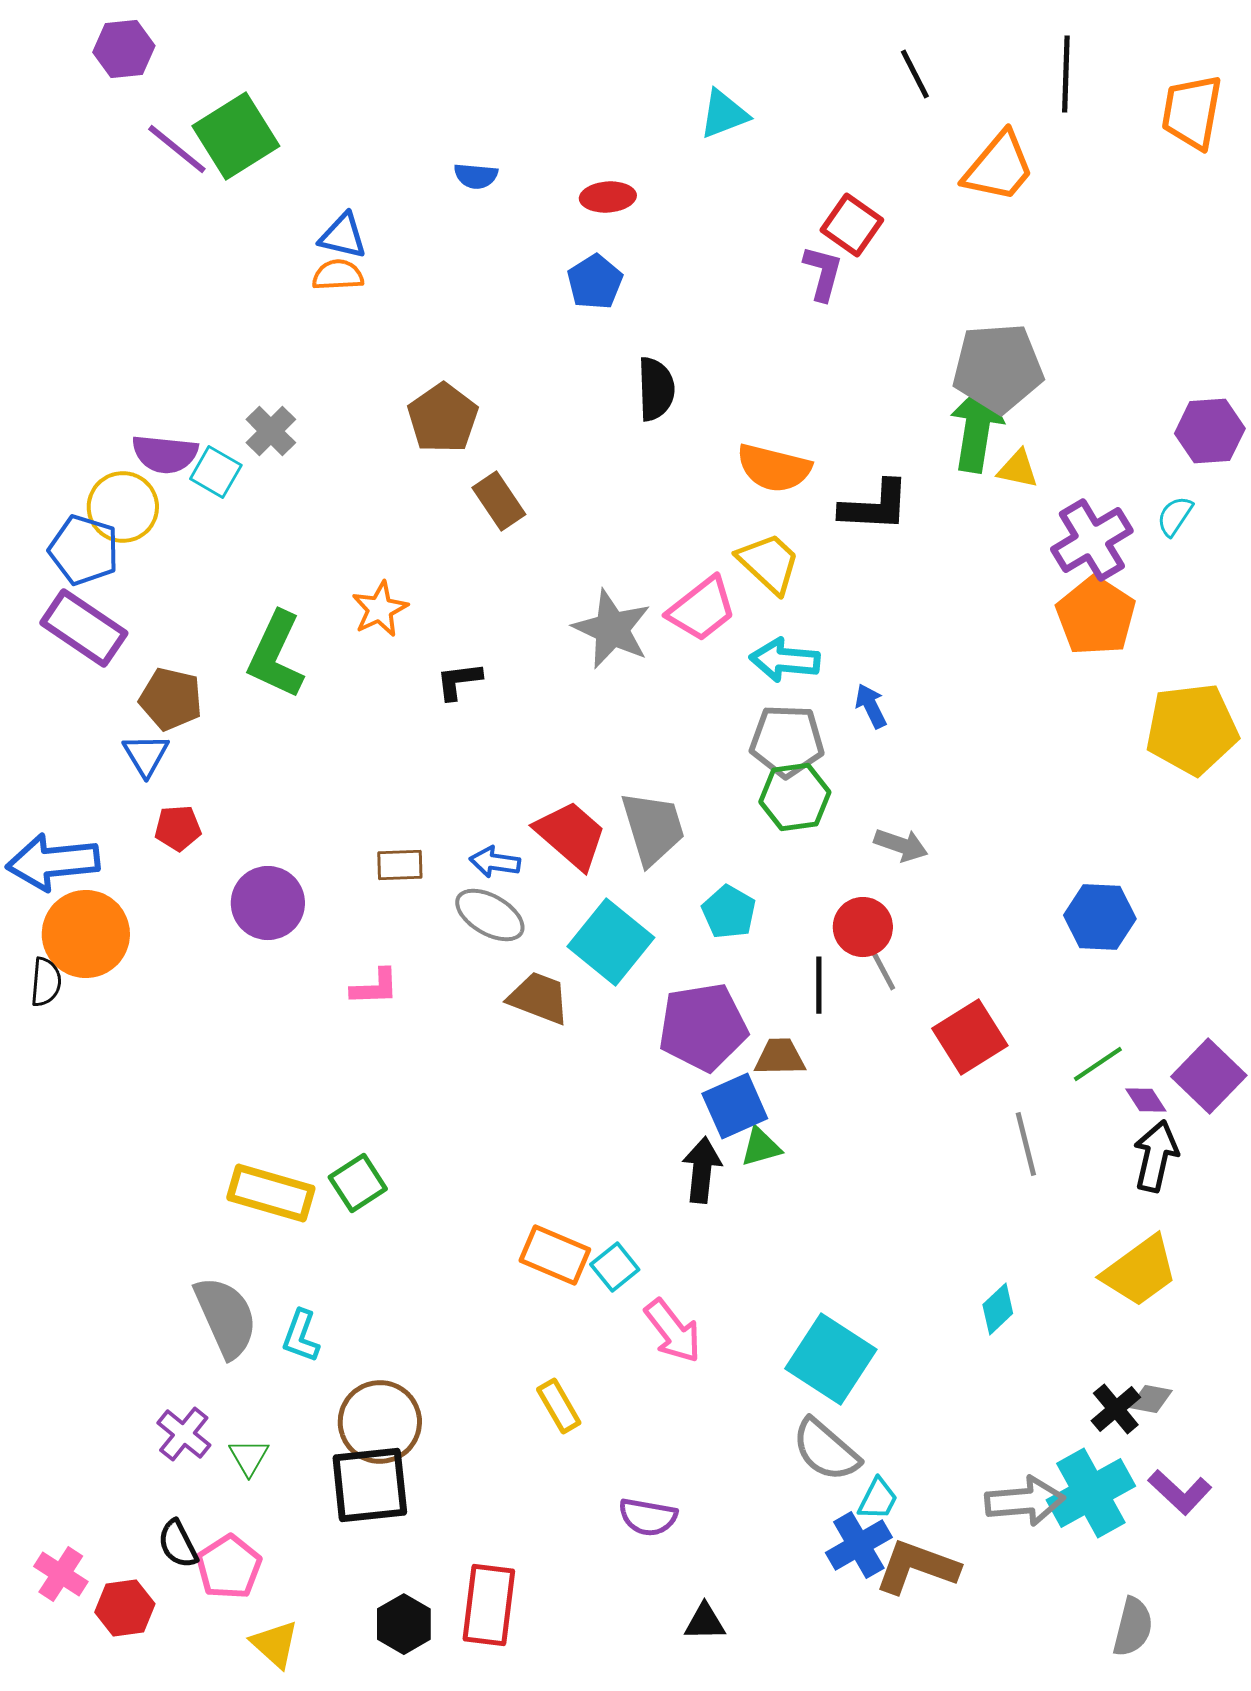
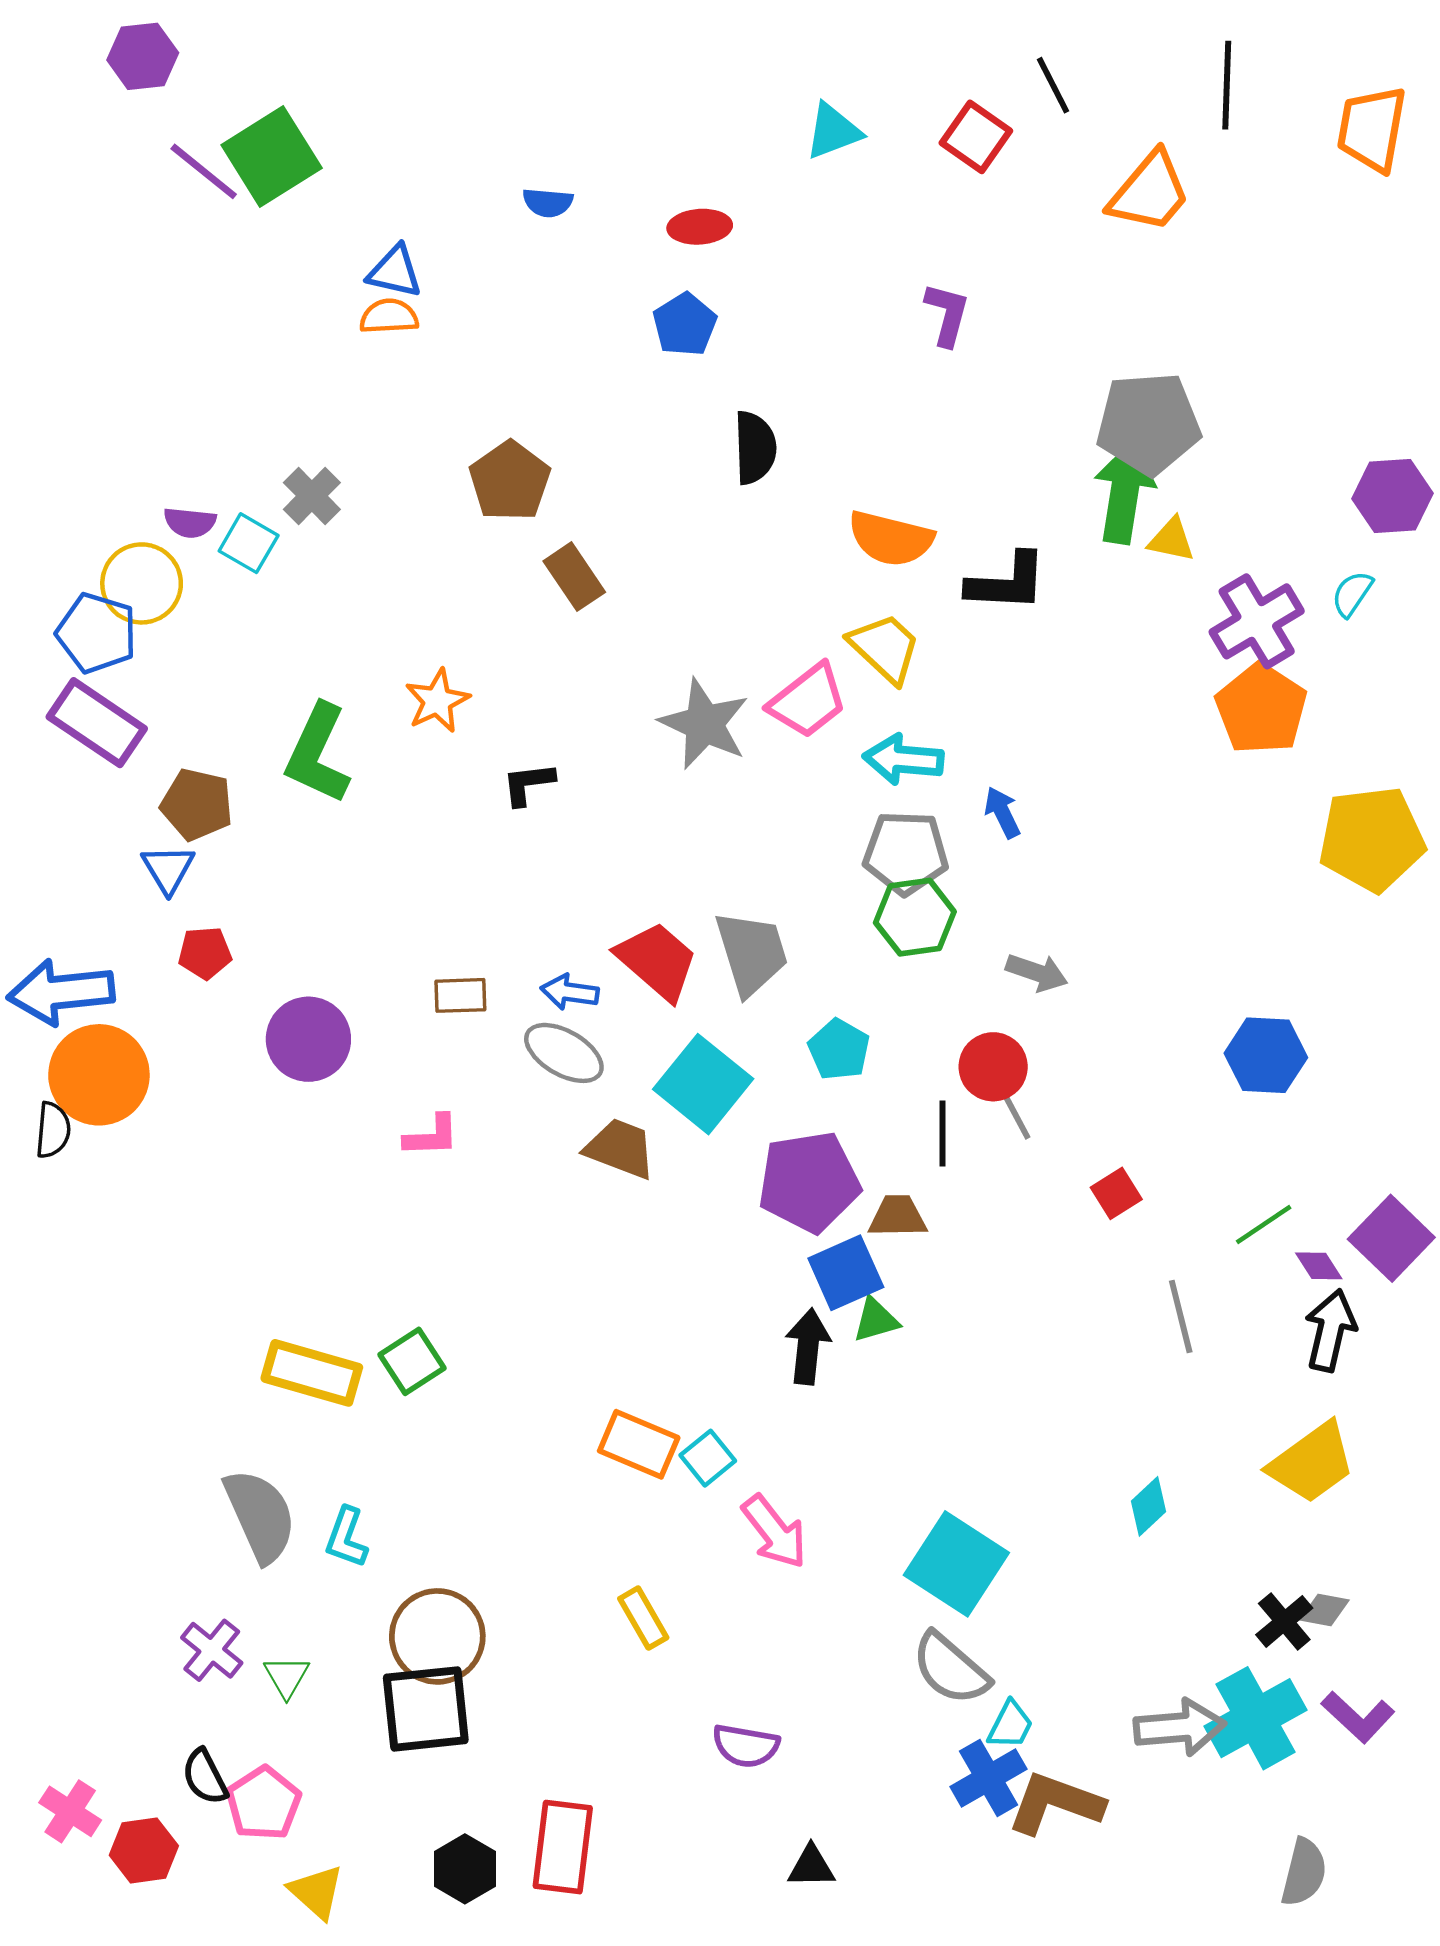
red square: (852, 225) -> (976, 137), moved
purple semicircle: (165, 454) -> (190, 522), size x0.7
red square: (970, 1037) -> (1116, 1193), size x0.6

